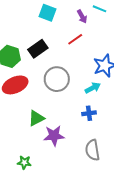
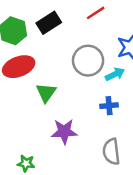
gray circle: (57, 79) -> (88, 61), moved
green triangle: (36, 118) -> (46, 93), moved, turned -30

